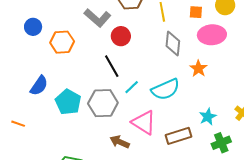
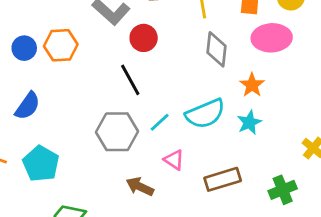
blue circle: (33, 27) -> (24, 48), moved
cyan line: (132, 87) -> (160, 122), moved
cyan pentagon: (68, 102) -> (41, 164), moved
cyan star: (208, 117) -> (249, 122), moved
pink triangle: (144, 123) -> (174, 160), size x0.6

